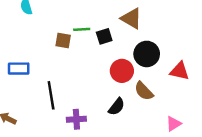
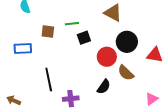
black square: (104, 36) -> (84, 38), moved
brown square: (63, 41) -> (48, 32), moved
blue rectangle: (19, 69) -> (23, 48), moved

